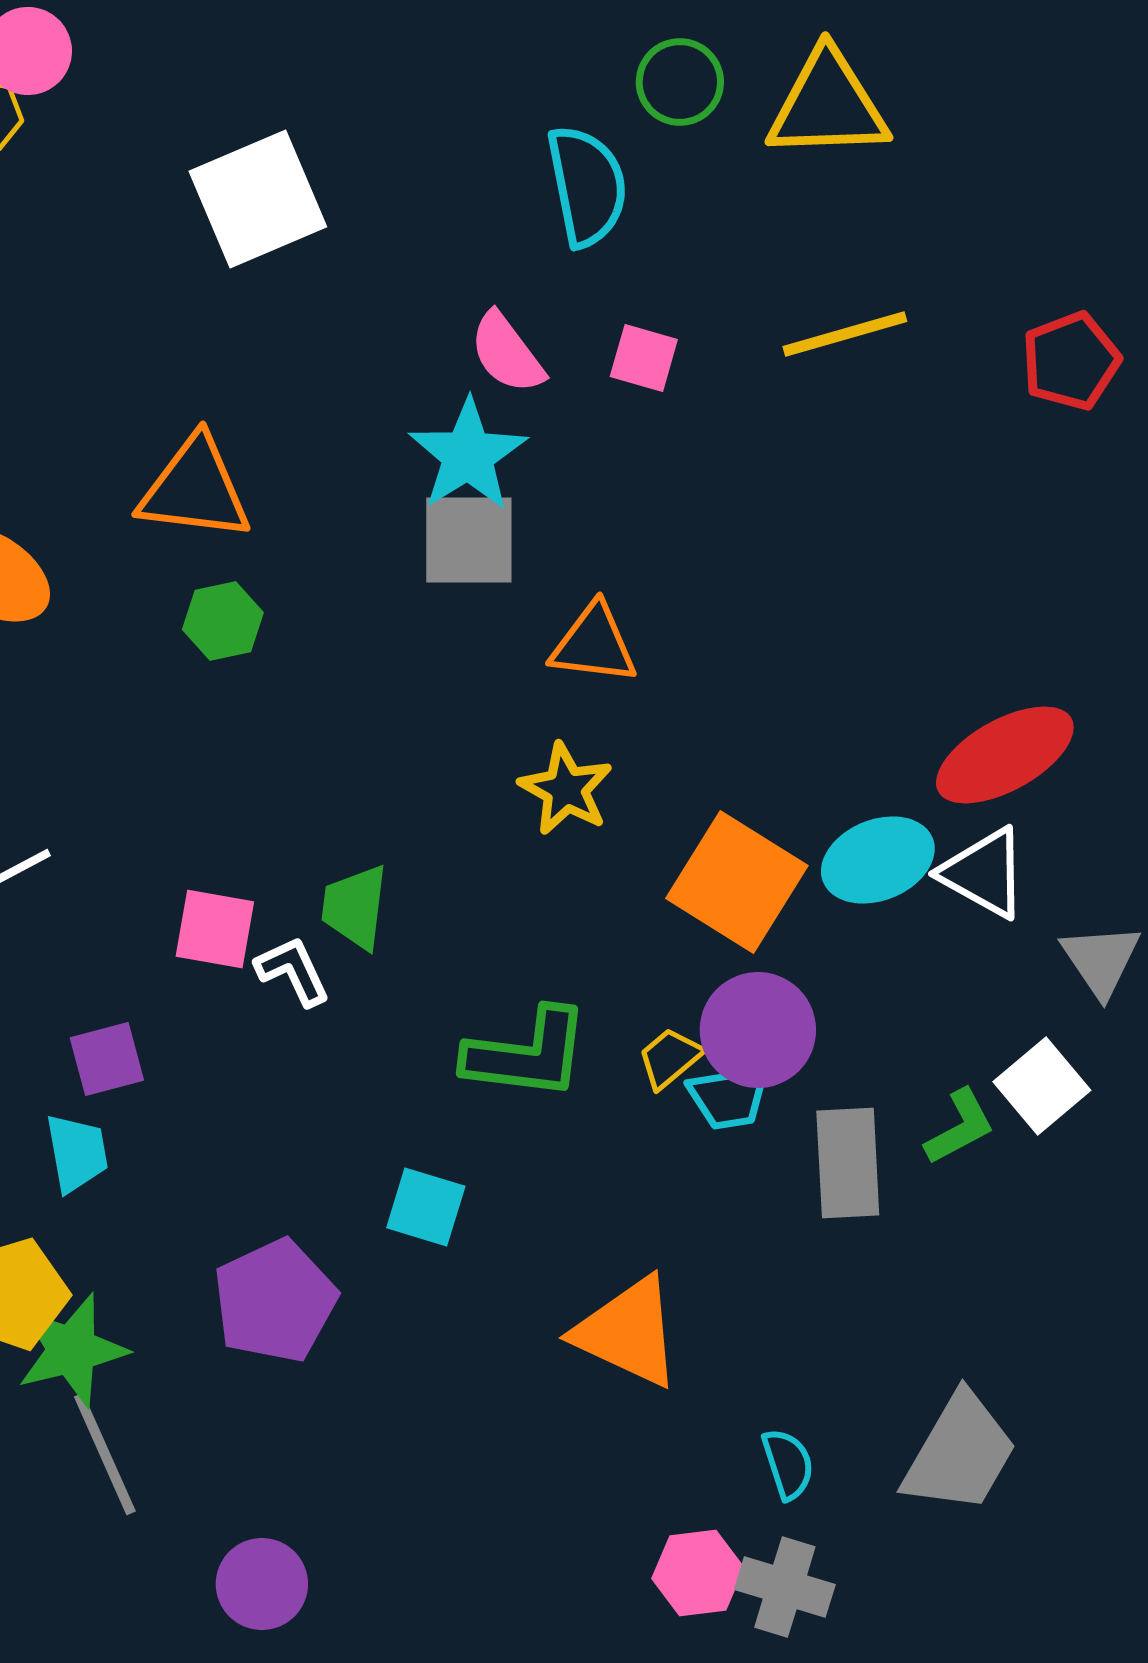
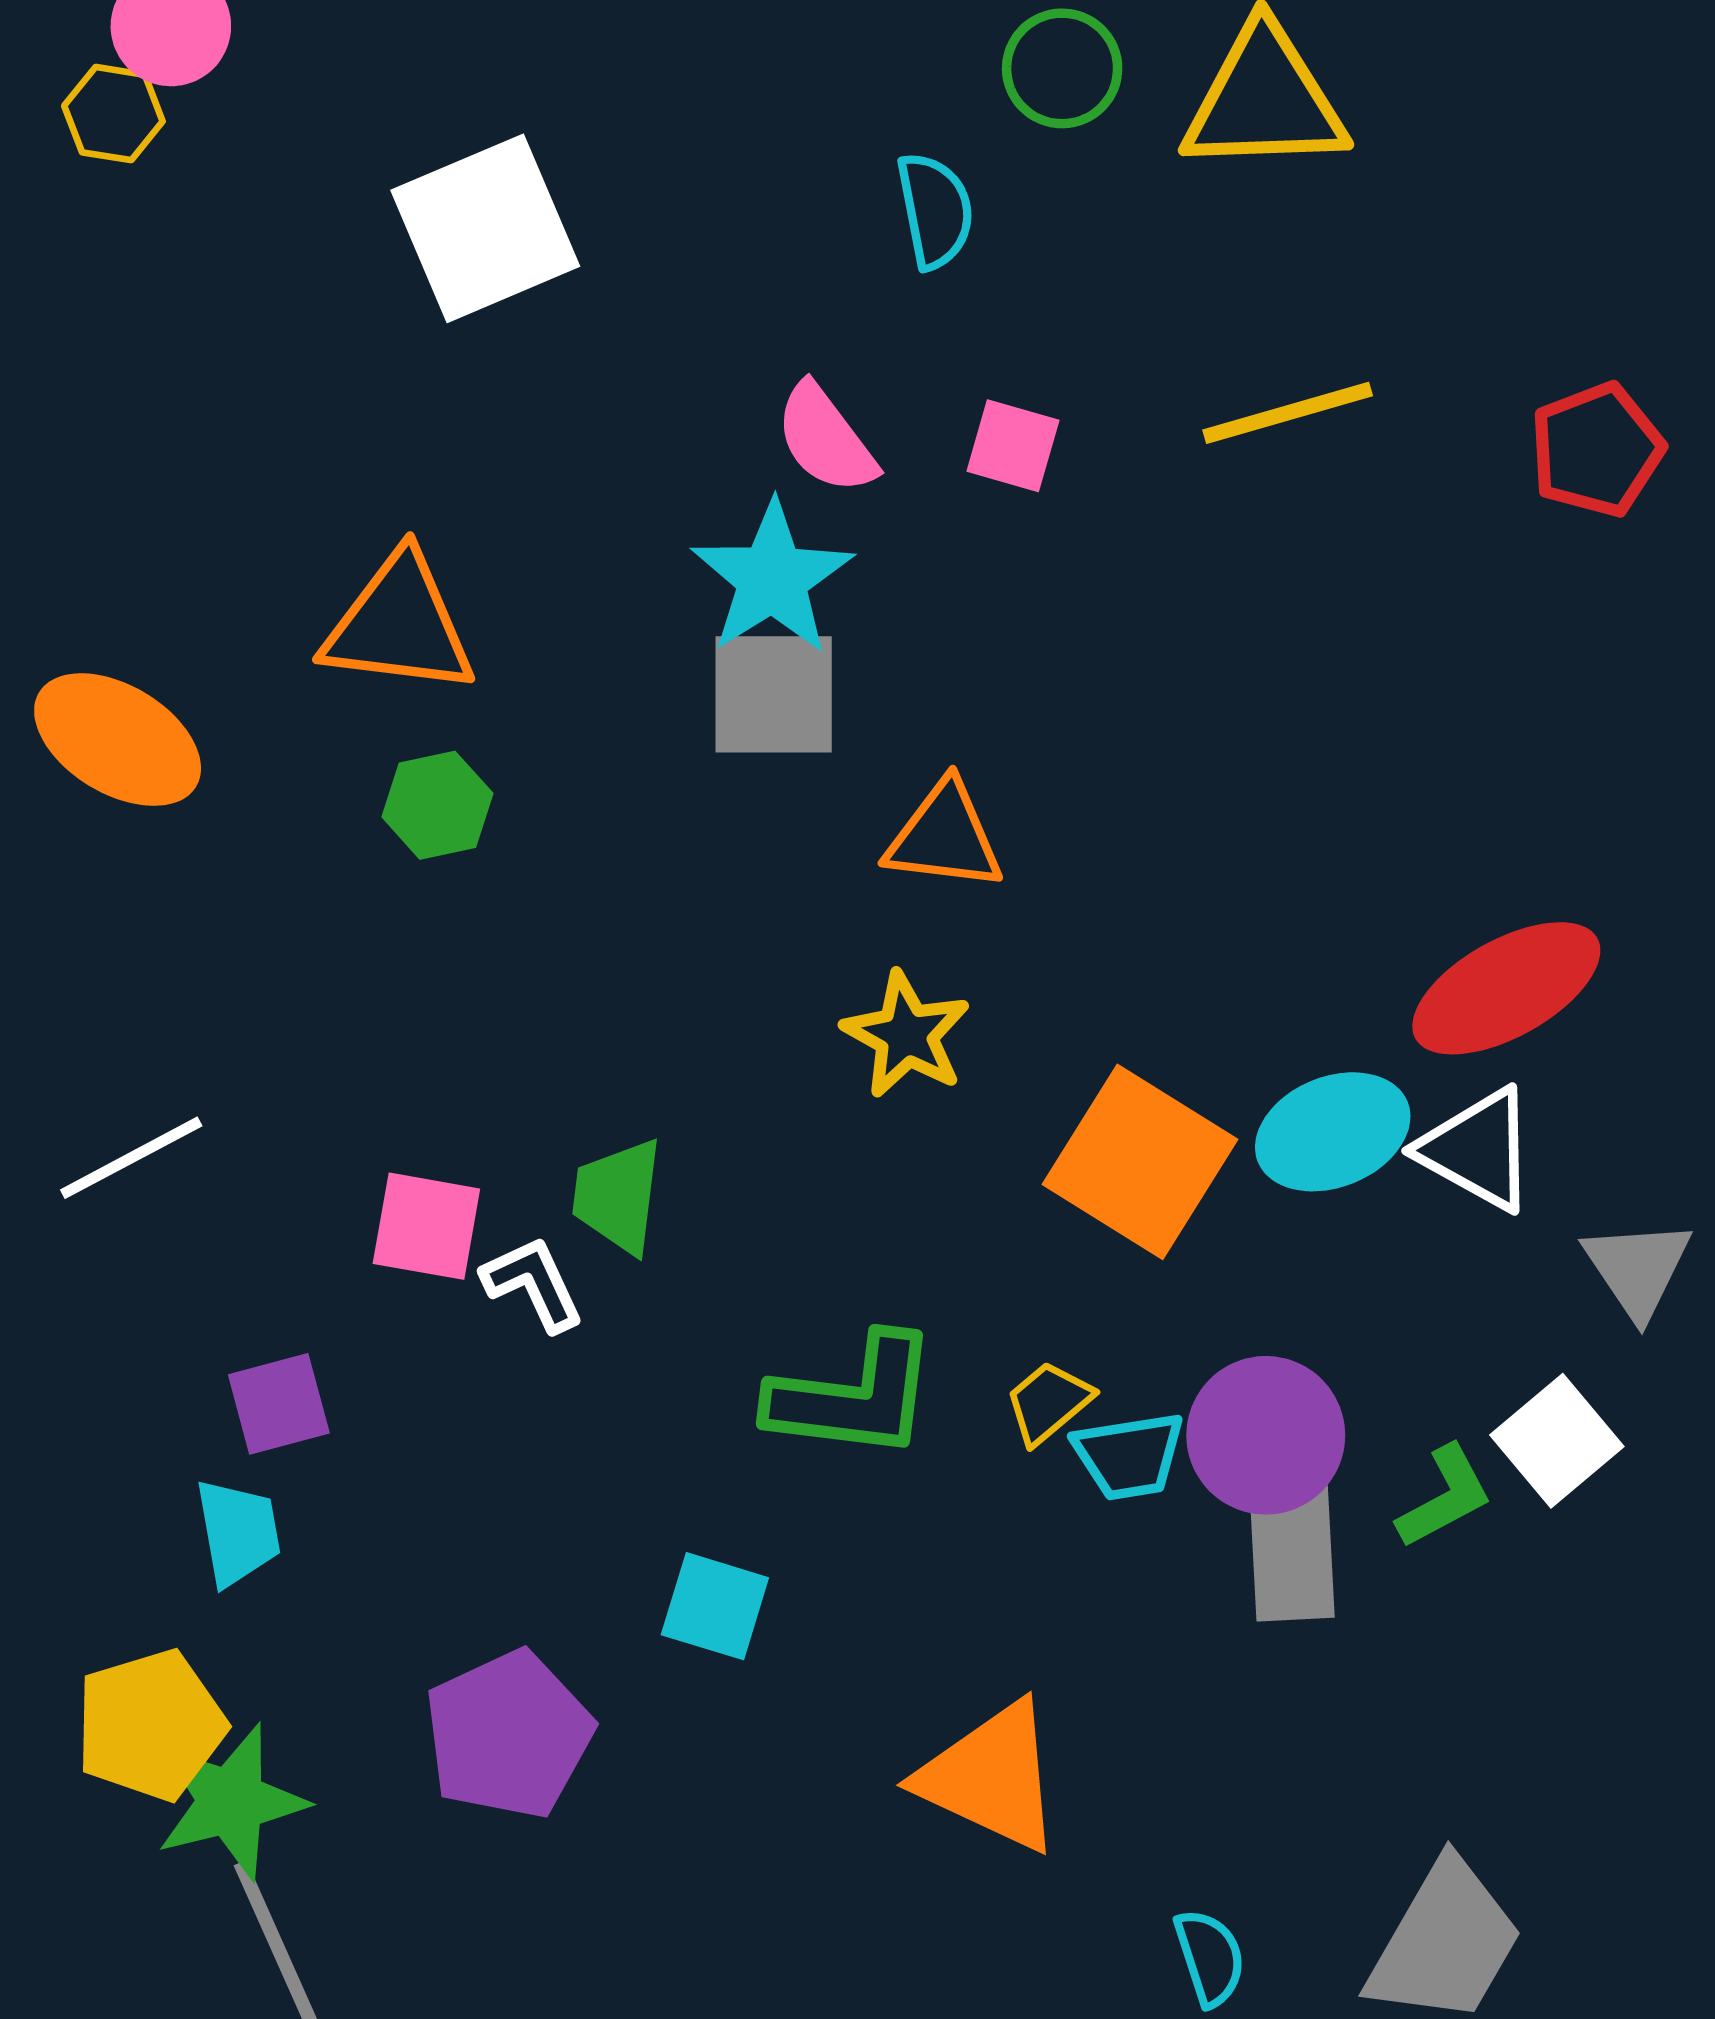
cyan semicircle: (587, 186) -> (935, 211), size x0.7
purple circle: (758, 1030) -> (1266, 1435), moved

